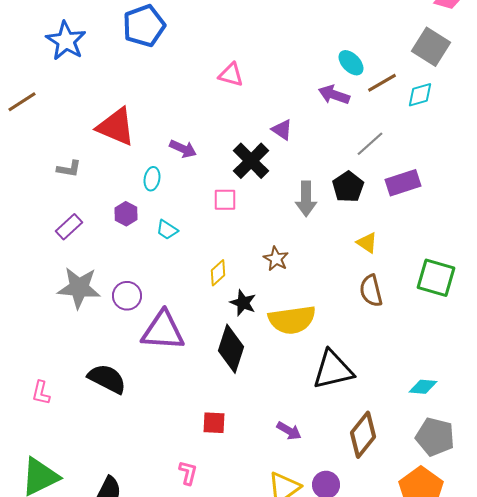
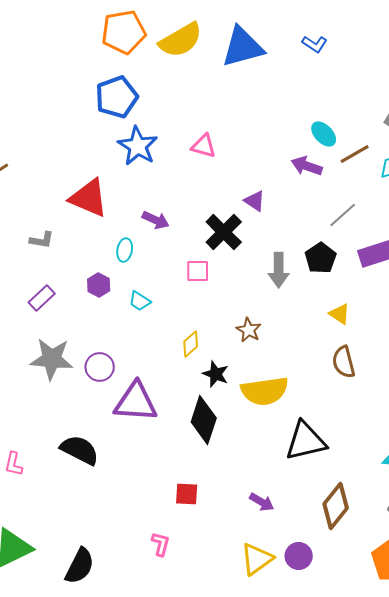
blue star: (66, 41) -> (138, 146), moved

